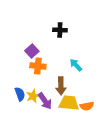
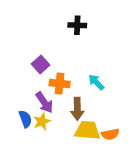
black cross: (60, 30) -> (77, 25), moved
orange cross: (38, 66) -> (60, 84), moved
purple arrow: (45, 101) -> (44, 103), moved

